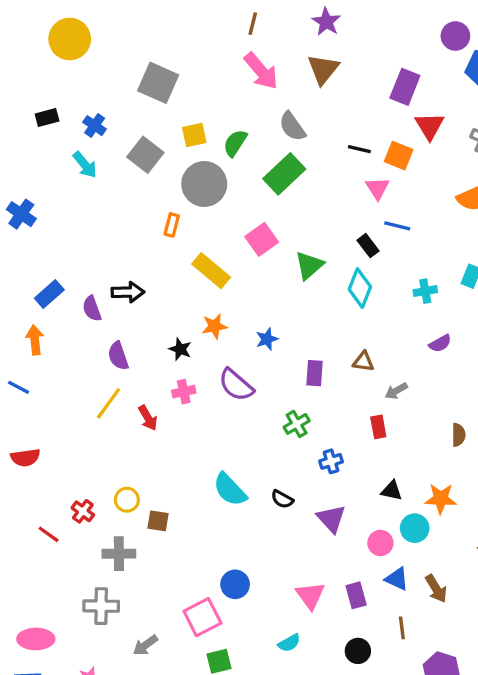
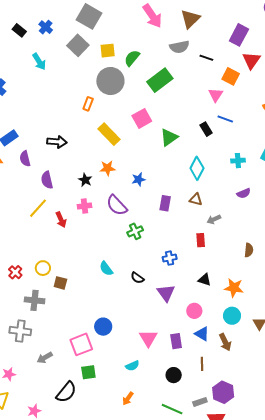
black rectangle: (47, 118) -> (19, 30), turned 48
blue cross: (95, 126) -> (46, 27), moved
gray semicircle: (292, 126) -> (179, 47), moved, turned -72
black line: (359, 149) -> (206, 58), moved
gray square: (145, 155) -> (78, 45), moved
cyan diamond: (360, 288) -> (197, 168), moved
purple semicircle: (92, 309) -> (25, 159), moved
green cross: (297, 424) -> (135, 231), moved
cyan semicircle: (230, 490) -> (106, 269), size x0.7
cyan circle: (415, 528) -> (232, 316), moved

